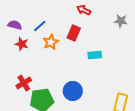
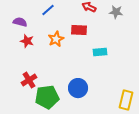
gray star: (121, 21) -> (116, 12), moved
blue line: (40, 26) -> (48, 10), moved
red rectangle: (74, 33) -> (79, 30), turned 70

